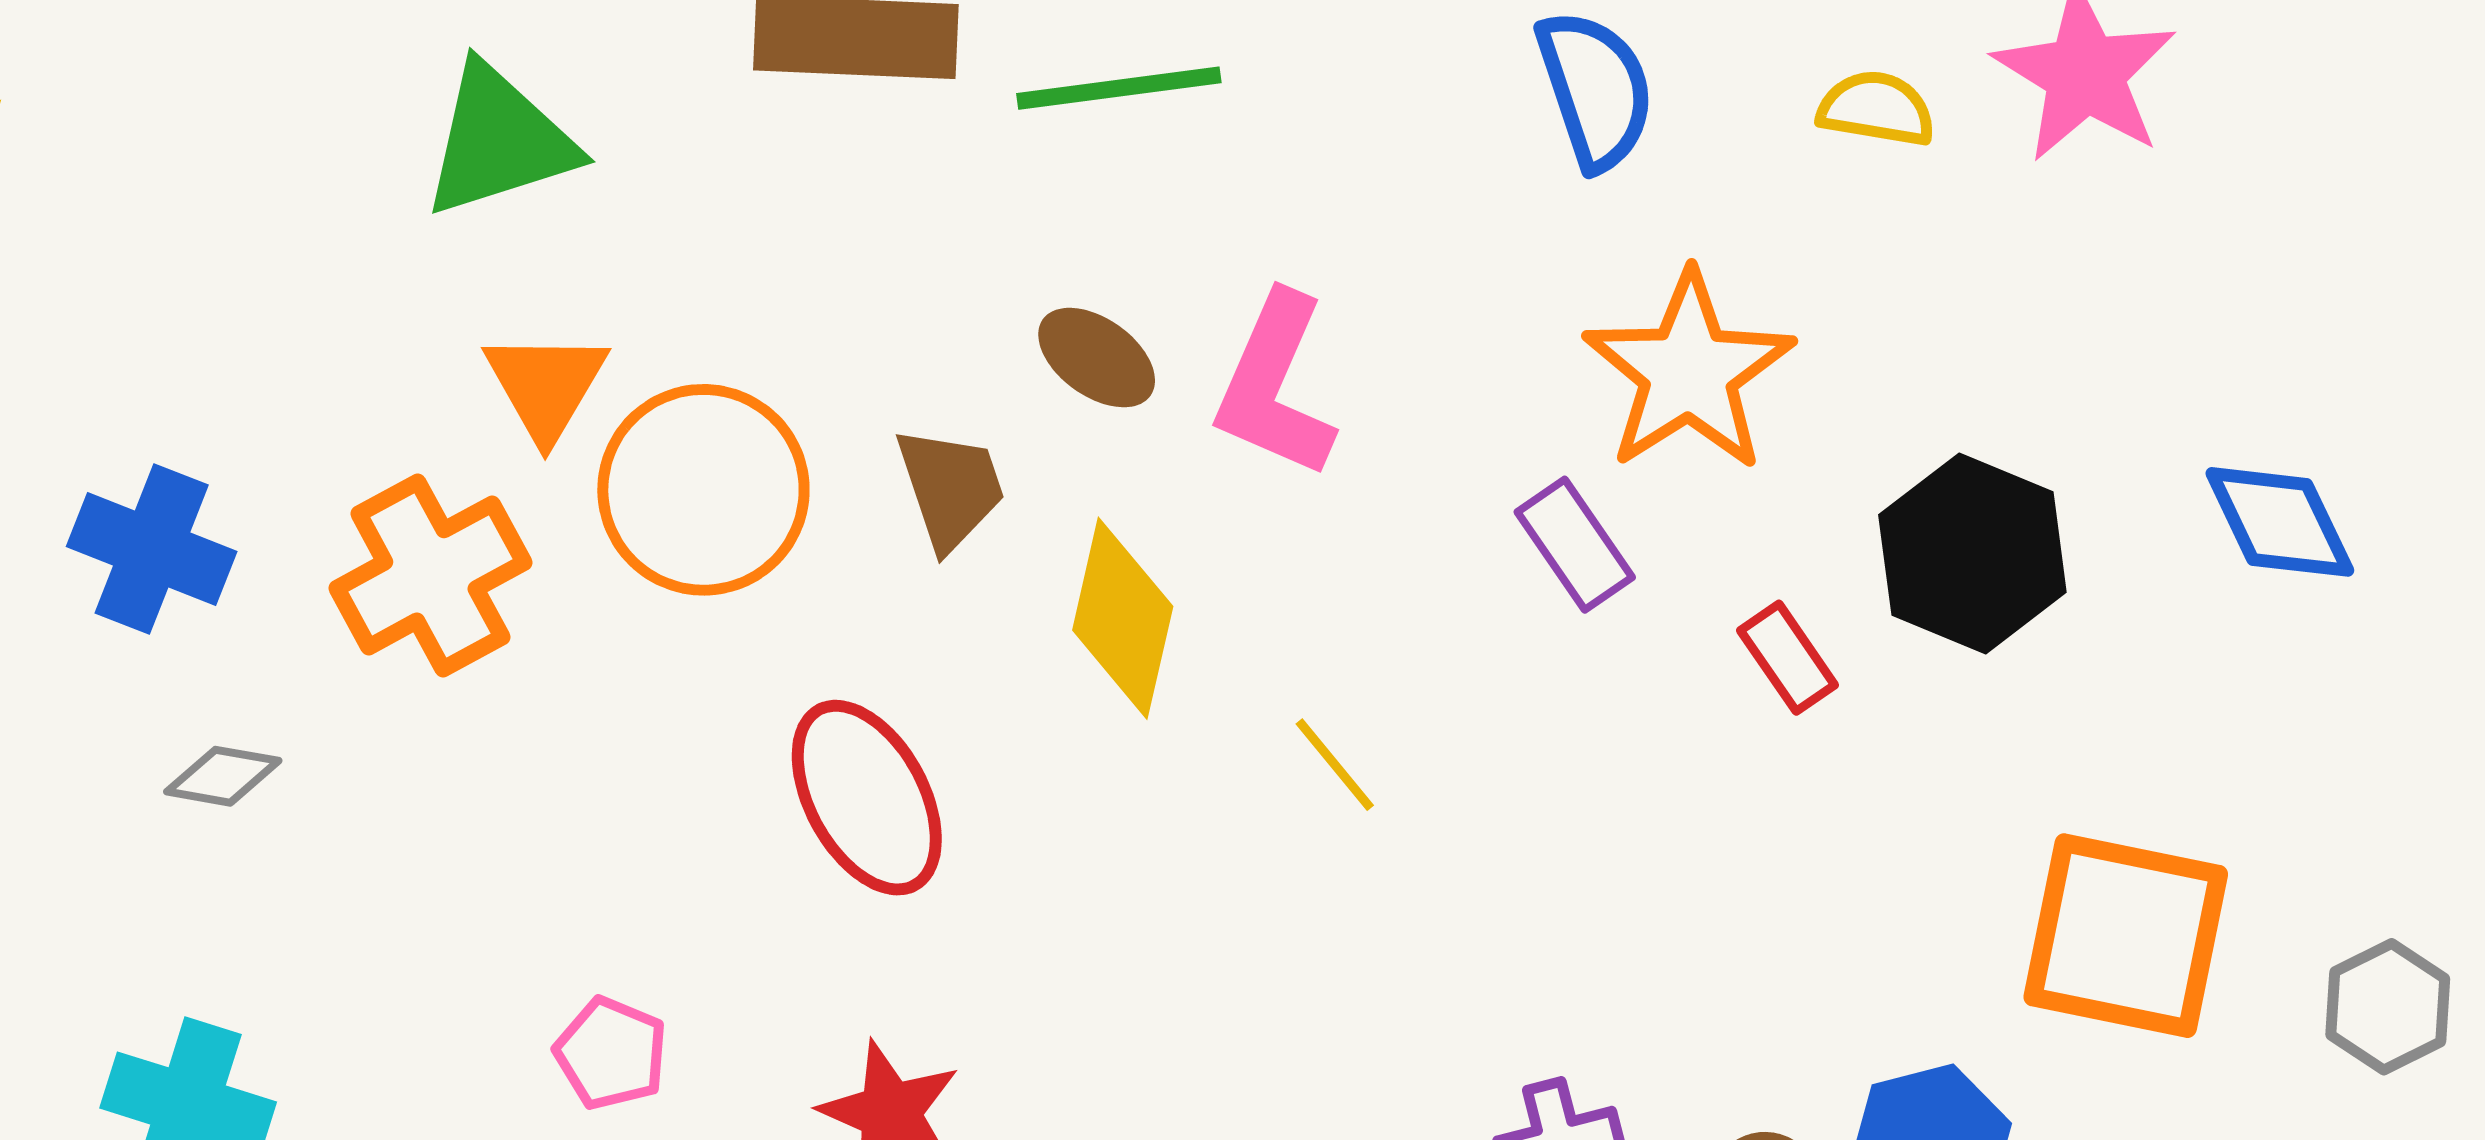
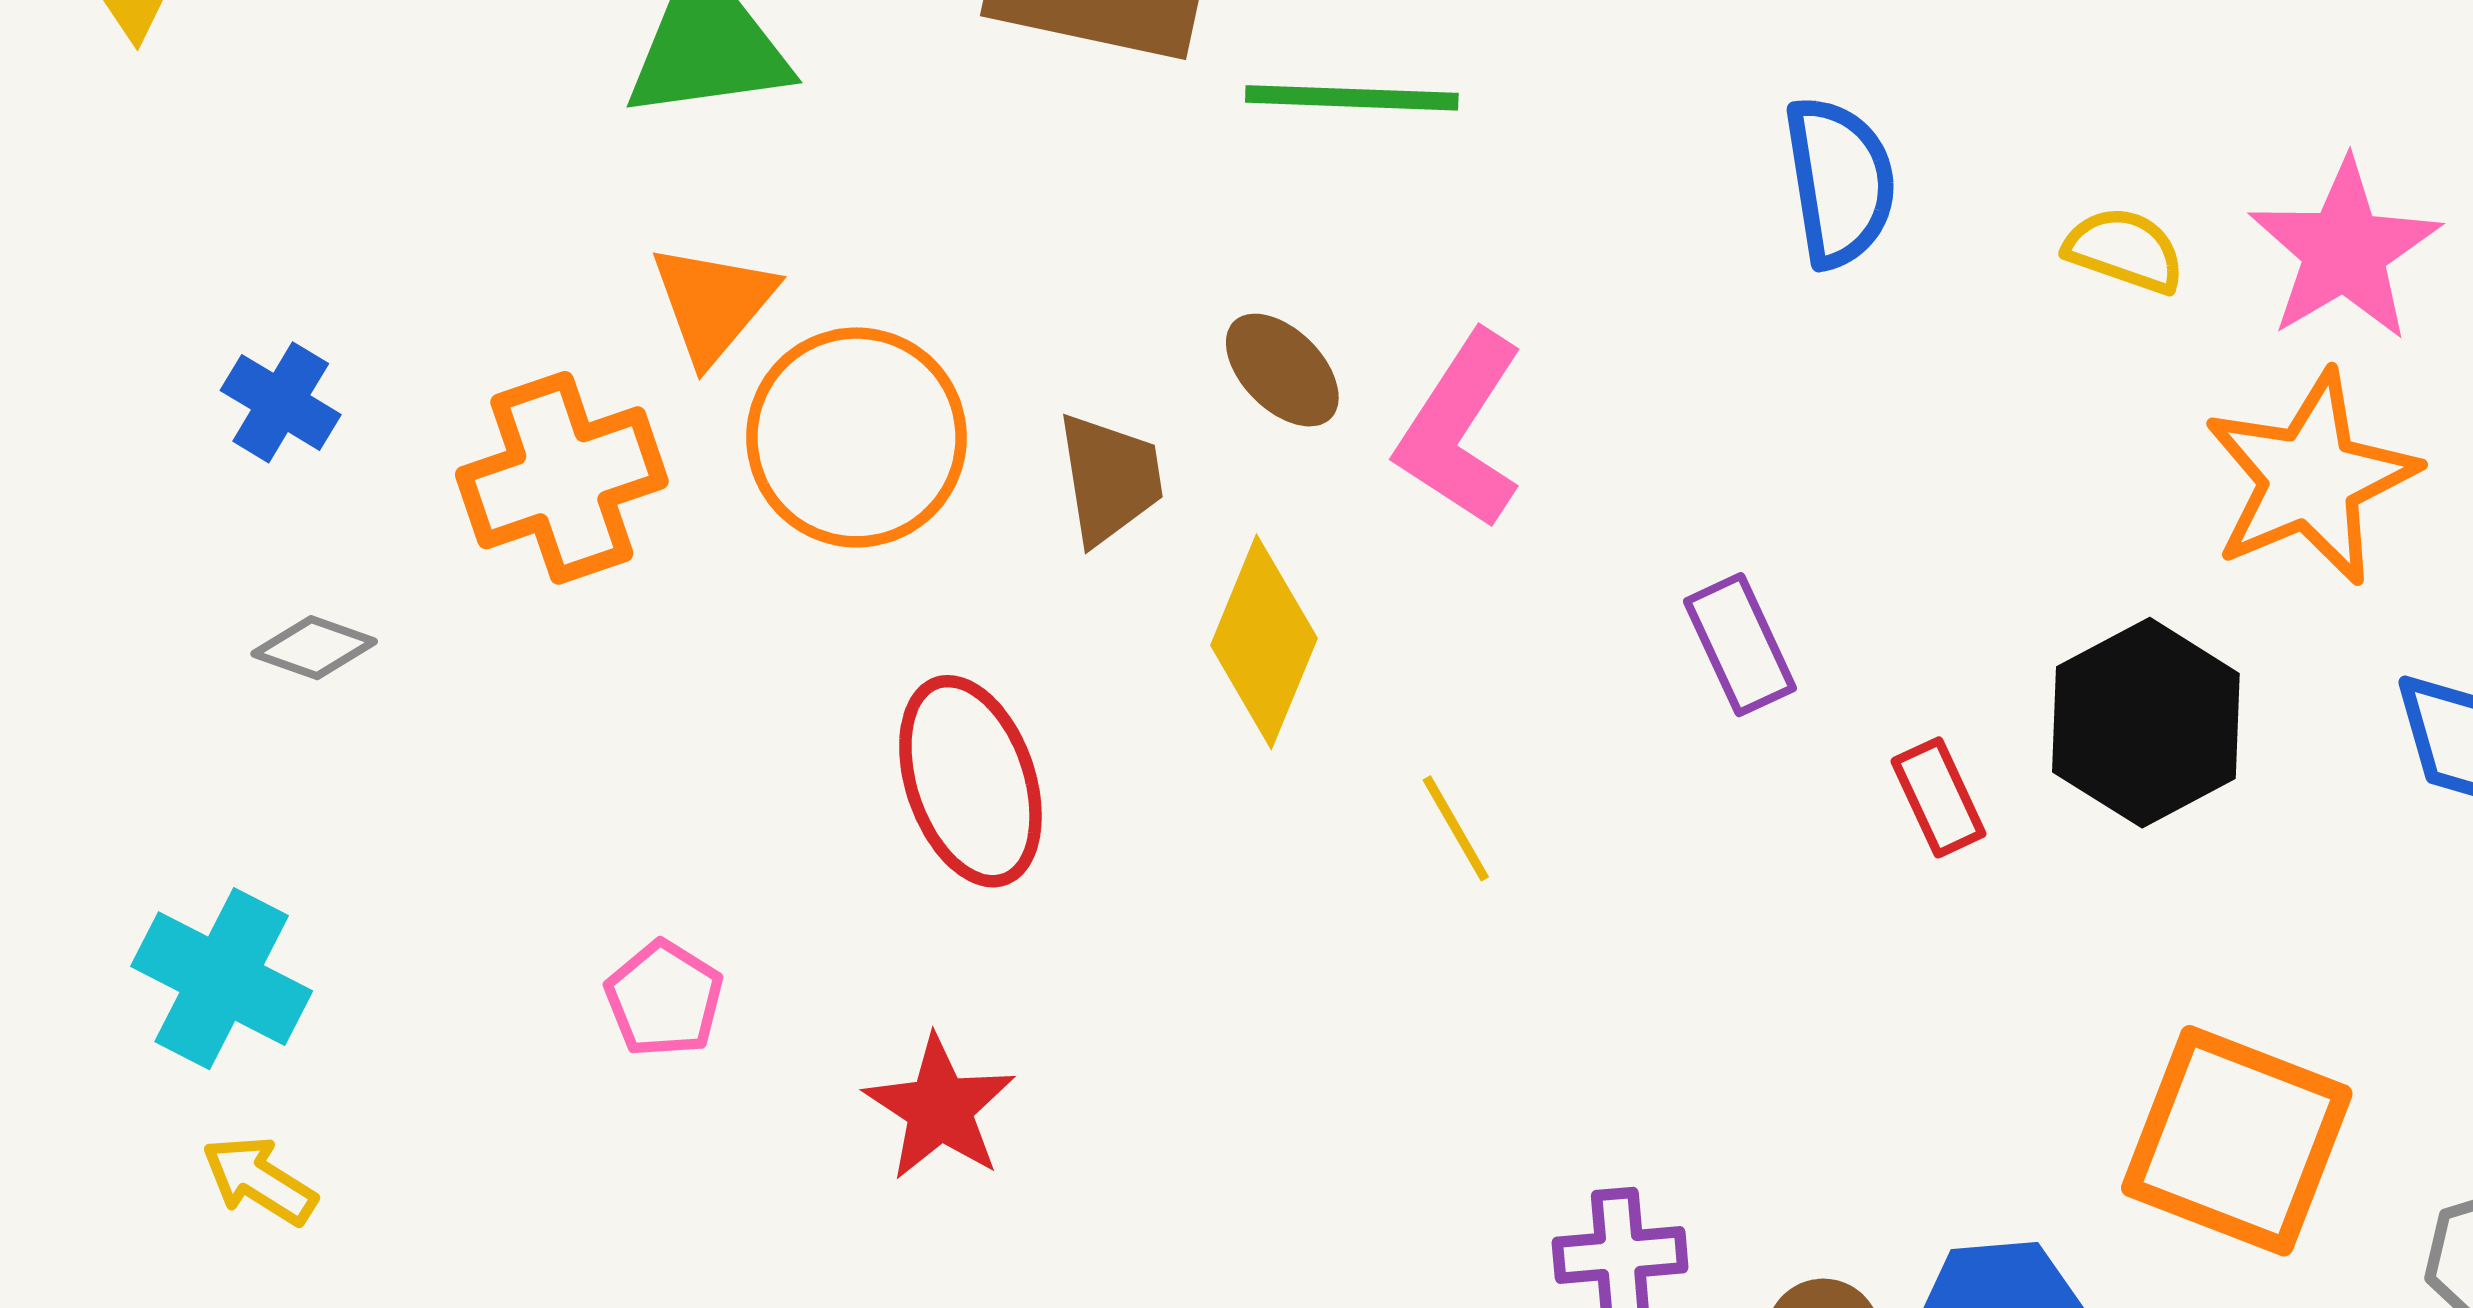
orange star: (1689, 372) -> (2310, 478), moved
blue cross: (152, 549) -> (281, 402), size x0.7

